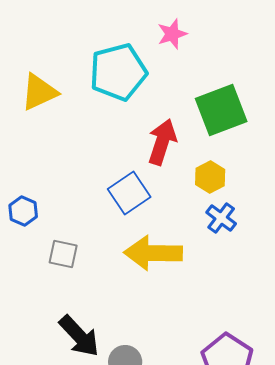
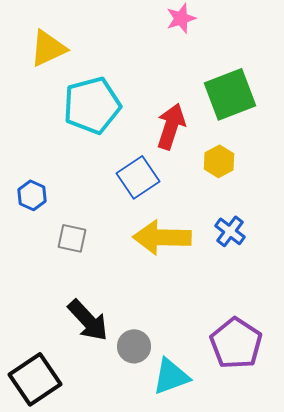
cyan pentagon: (118, 72) -> (92, 105), moved
yellow triangle: (39, 92) -> (48, 48), moved
blue cross: (221, 218) -> (230, 231), moved

